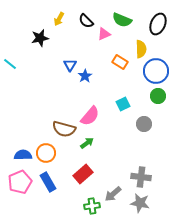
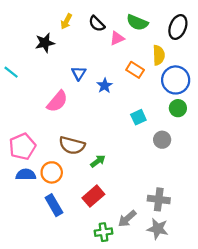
blue star: (85, 76) -> (105, 86), moved
pink semicircle: (90, 116) -> (57, 101), moved
pink pentagon: (20, 182) -> (22, 146), moved

